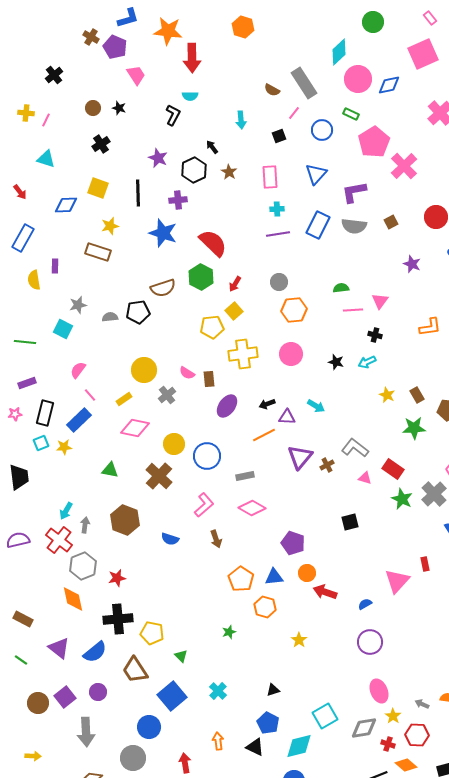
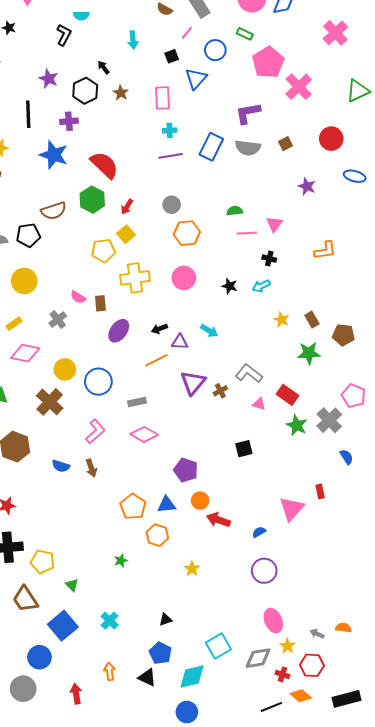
blue triangle: (316, 174) -> (196, 79), moved
yellow circle: (144, 370) -> (24, 281), moved
brown arrow: (216, 539) -> (91, 468), moved

